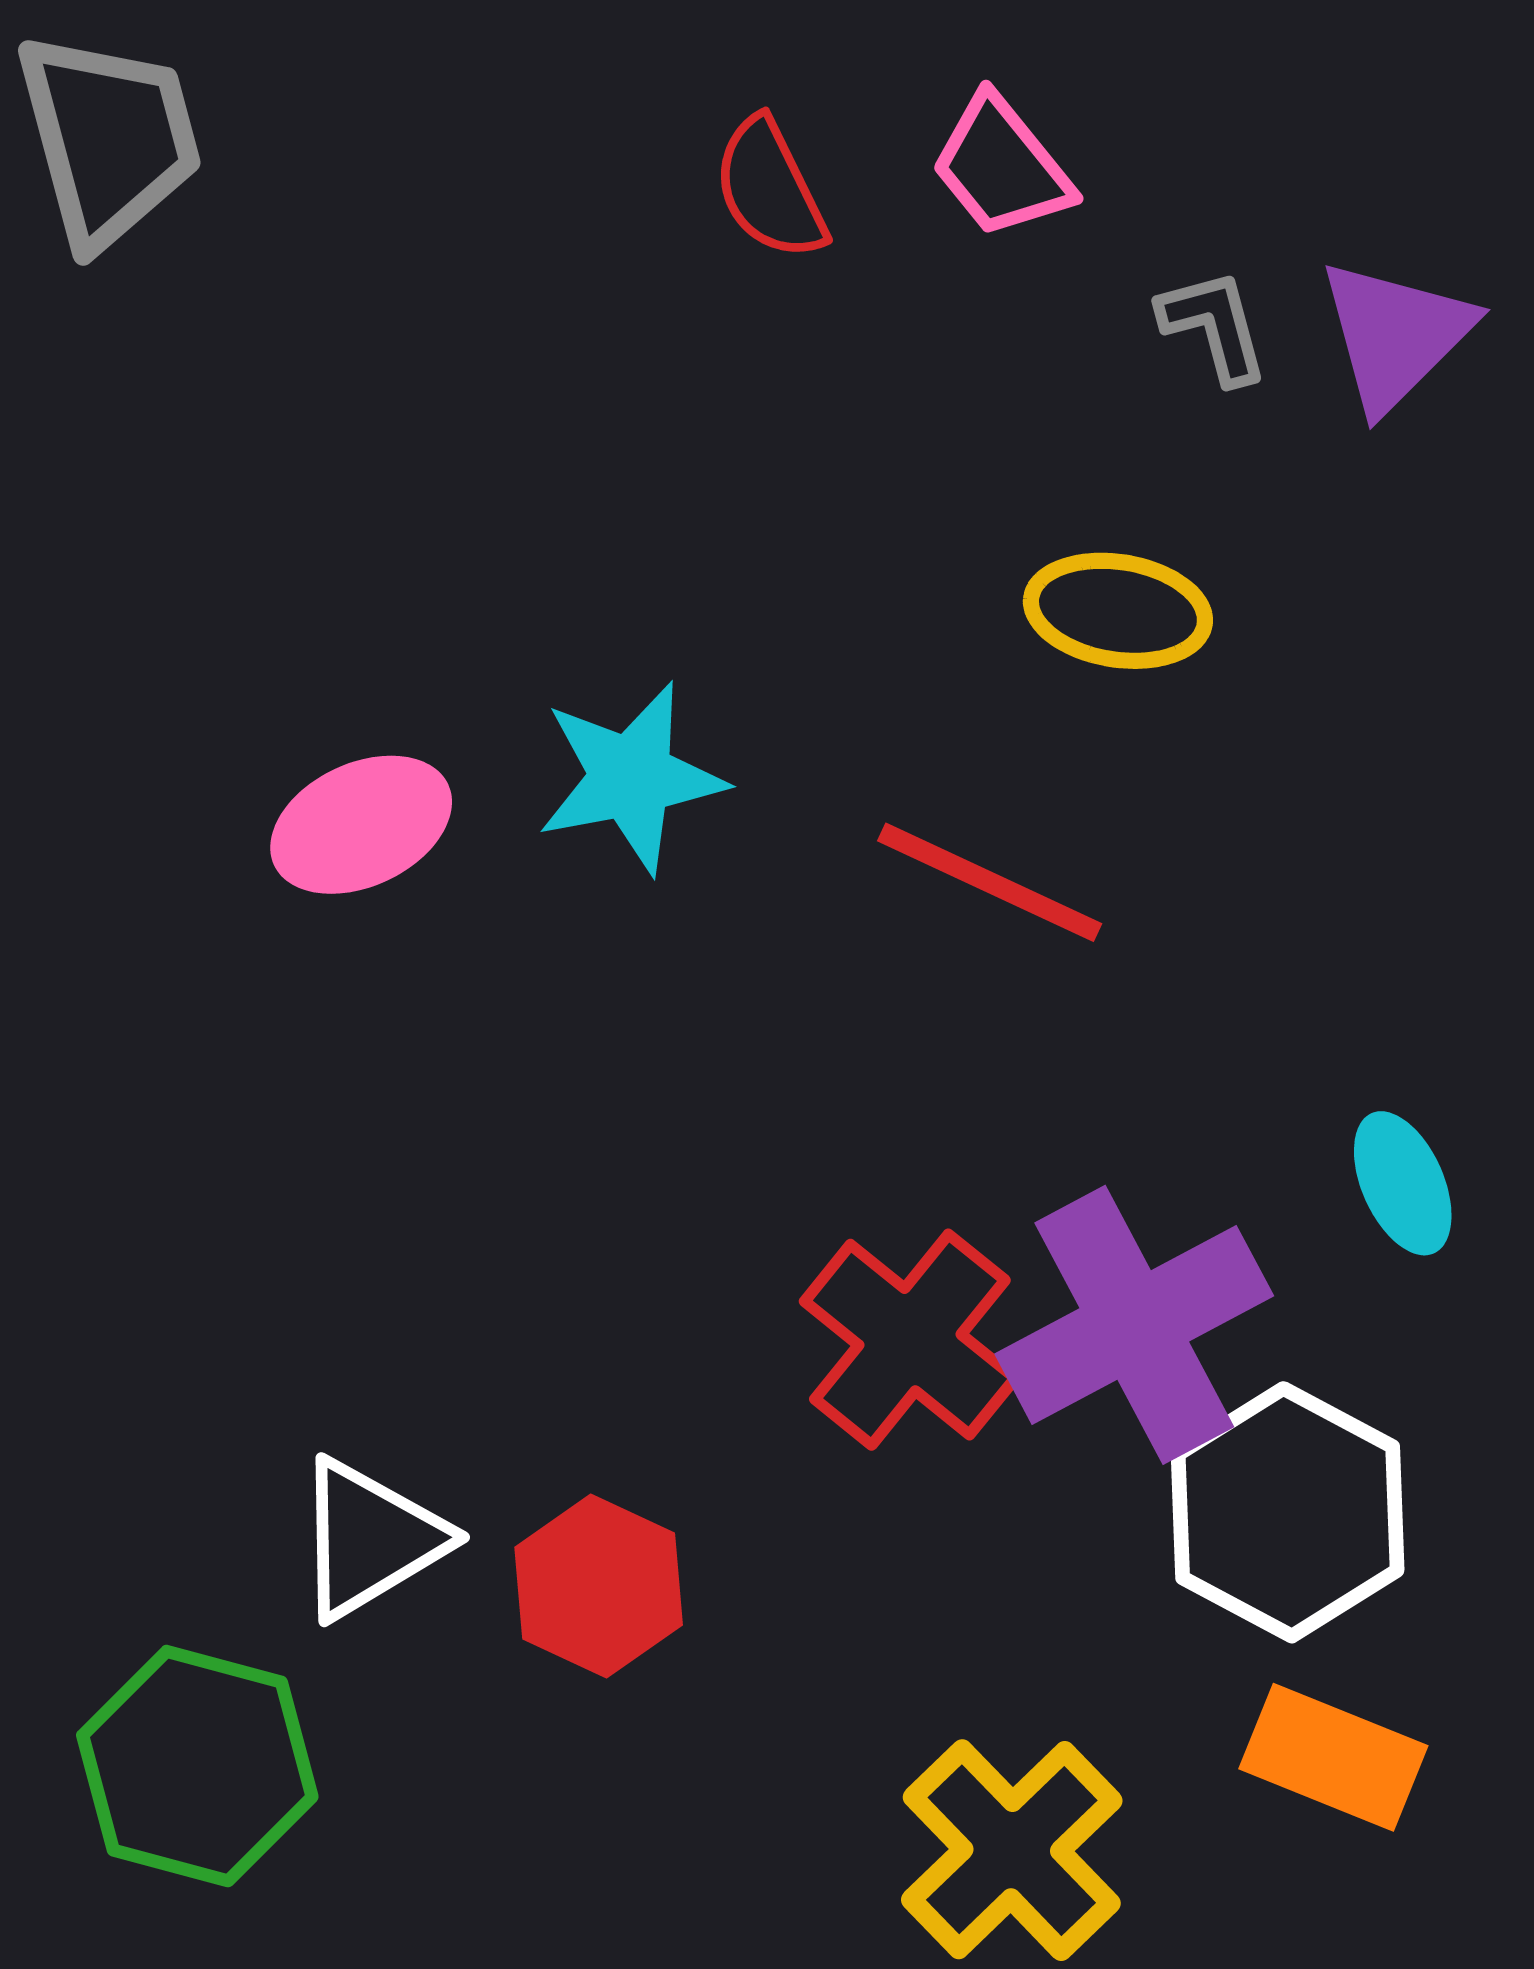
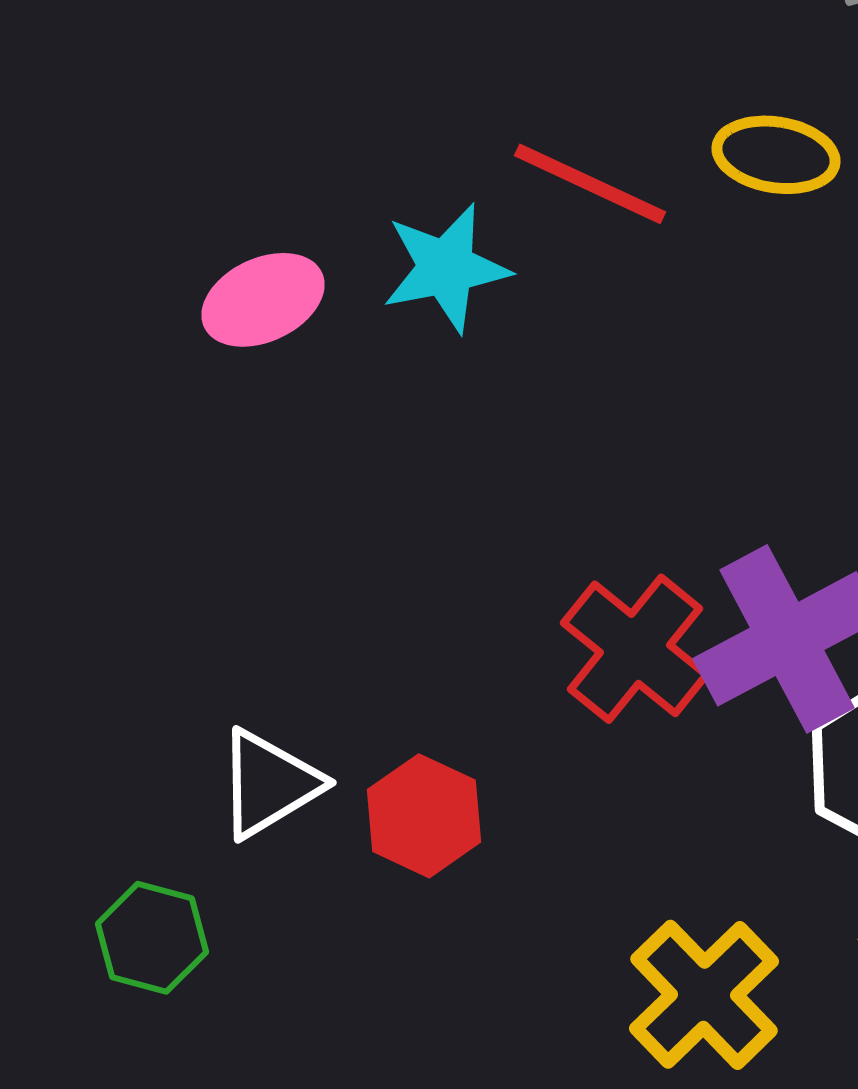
red line: (990, 882) -> (590, 184), moved
green hexagon: (197, 1766) -> (152, 938), size x0.7

